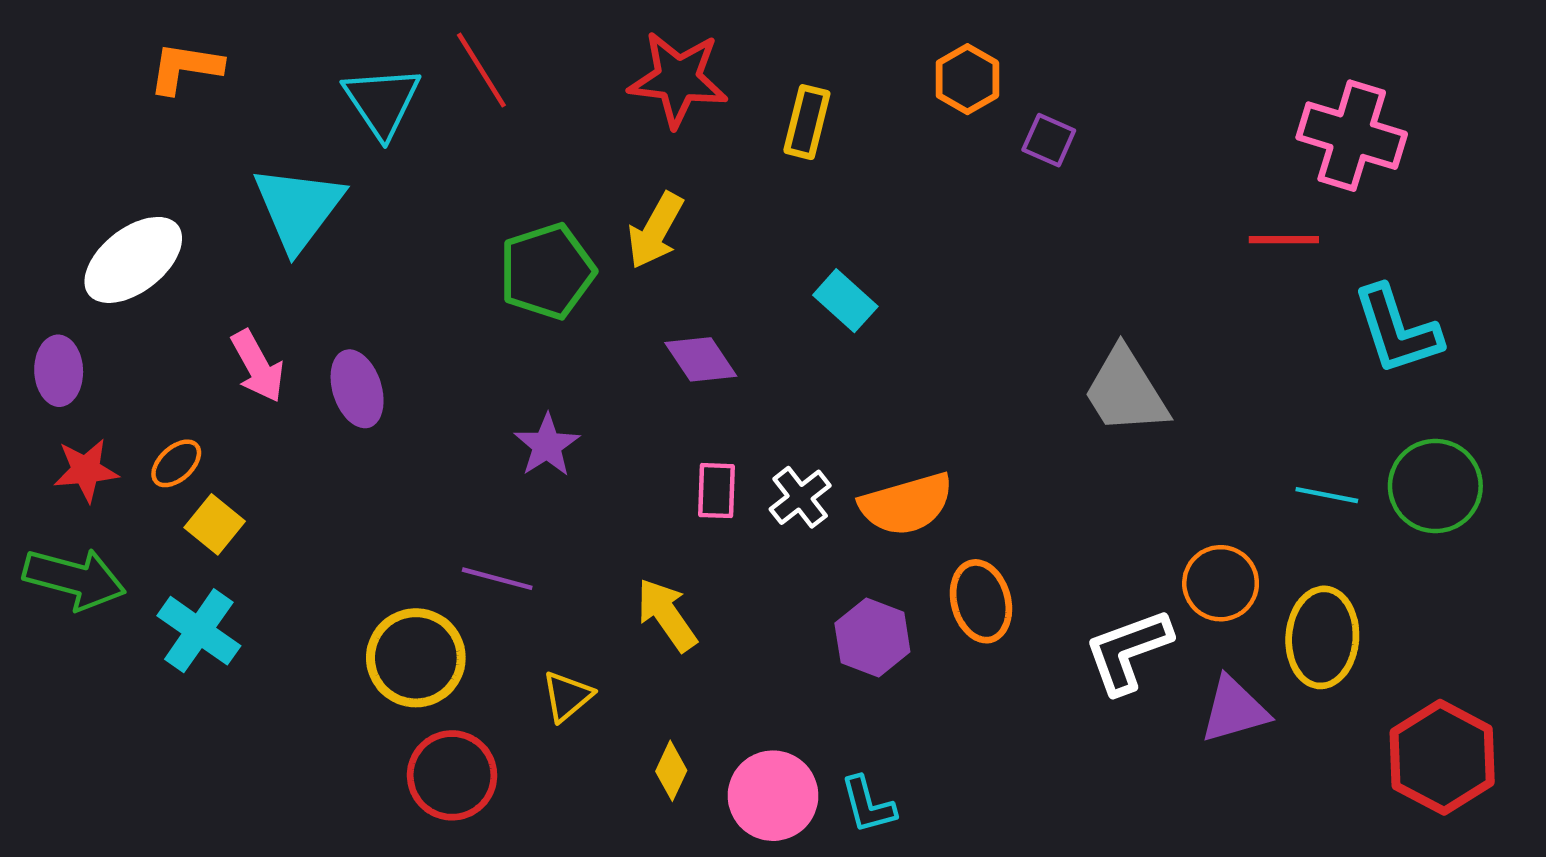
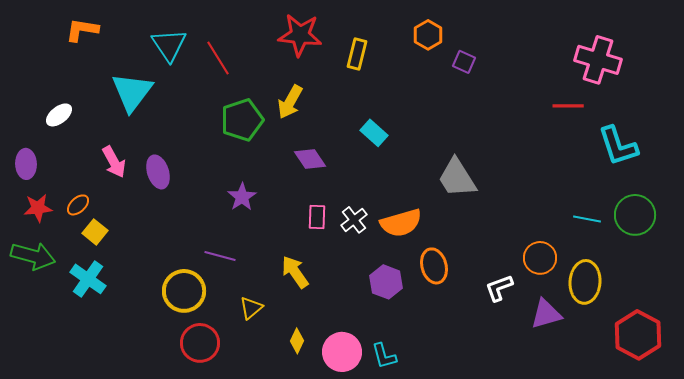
red line: (481, 70) -> (218, 58), moved
white ellipse: (133, 260) -> (59, 115), size x0.6
gray trapezoid: (1126, 391) -> (457, 178), moved
white L-shape: (1128, 651) -> (499, 288), size x0.7

